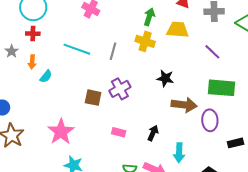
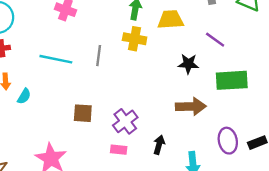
black star: (165, 78) -> (188, 64), moved
purple cross: (120, 89) -> (125, 121), moved
purple ellipse: (210, 120) -> (228, 141), moved

